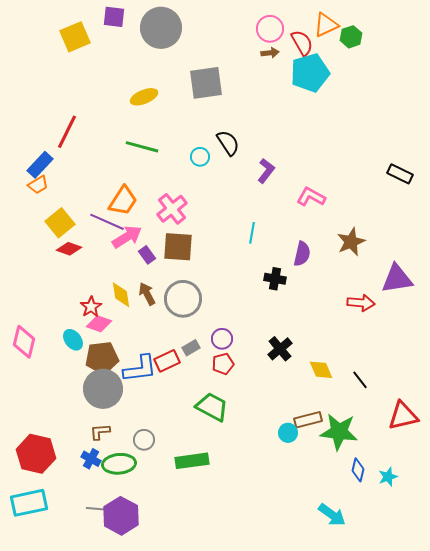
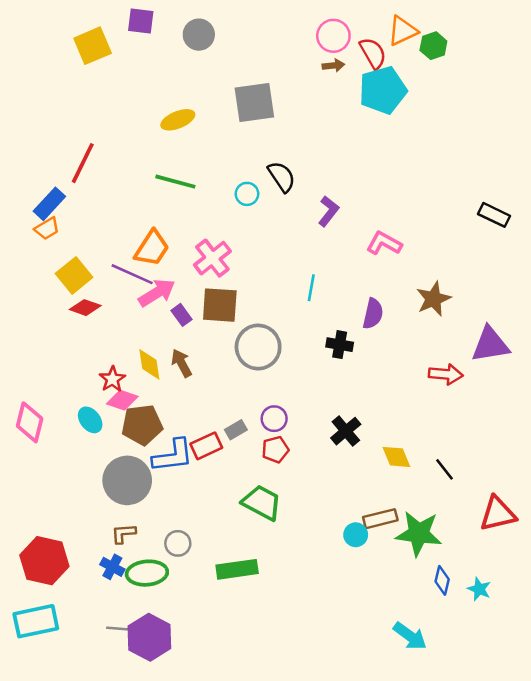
gray circle: (161, 28) -> (199, 35), size x0.6
gray circle: (183, 299) -> (258, 347), moved
brown pentagon: (102, 358) -> (142, 425), moved
cyan star: (388, 477) -> (479, 589), turned -30

